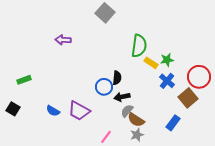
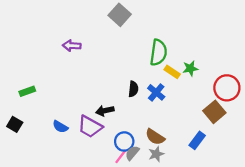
blue cross: (167, 81) -> (156, 92), moved
blue circle: (104, 87) -> (124, 141), moved
black arrow: (122, 97) -> (105, 111), moved
gray semicircle: (127, 111) -> (132, 153), moved

